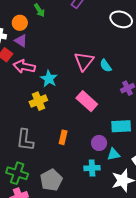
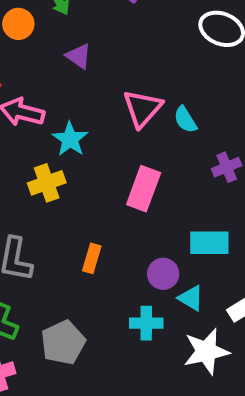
purple triangle: (21, 41) -> (79, 56), moved
pink rectangle: (87, 101) -> (144, 189), turned 65
cyan triangle: (114, 154) -> (191, 298), turned 40

